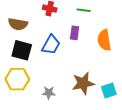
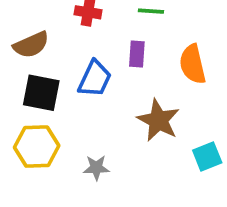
brown semicircle: (18, 24) -> (31, 45), turned -30
brown star: (83, 83) -> (158, 120), moved, turned -30

